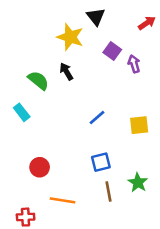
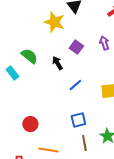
purple square: (112, 51) -> (76, 47), moved
black arrow: (66, 71) -> (57, 63), moved
cyan rectangle: (22, 112) -> (12, 73), moved

